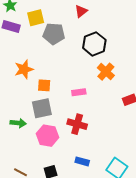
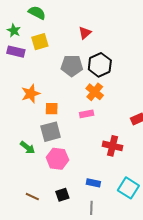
gray pentagon: (54, 34) -> (72, 66), moved
orange cross: (106, 72) -> (95, 92), moved
green arrow: (18, 123) -> (27, 148), turned 35
red cross: (77, 124) -> (112, 146), moved

